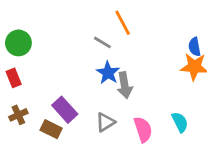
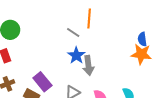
orange line: (123, 23) -> (89, 18), turned 30

